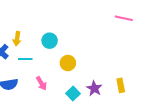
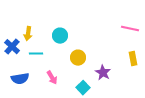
pink line: (124, 18) -> (130, 29), moved
yellow rectangle: (121, 85) -> (133, 59), moved
purple star: (94, 88) -> (103, 73), moved

